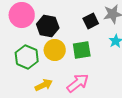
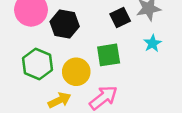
yellow circle: (55, 50) -> (76, 72), moved

